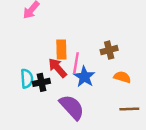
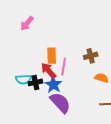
blue star: (84, 77) -> (53, 85), moved
cyan semicircle: (27, 79) -> (23, 79), turned 91

